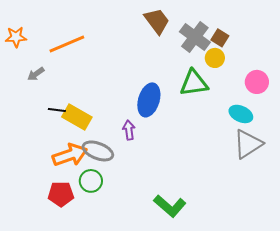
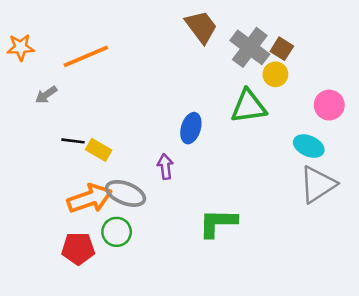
blue ellipse: (149, 100) -> (191, 128), size x0.7
yellow rectangle: (77, 117) -> (99, 150), size x0.7
green L-shape: (170, 206) -> (218, 223), moved, turned 140

